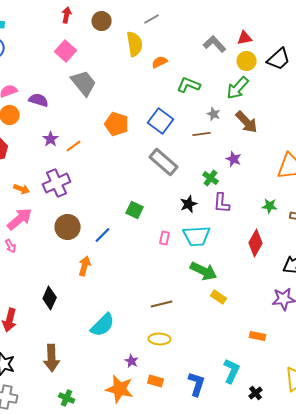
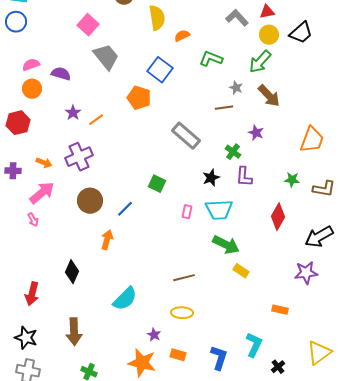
blue square: (161, 121) -> (160, 70), moved

